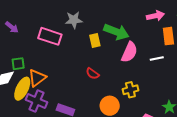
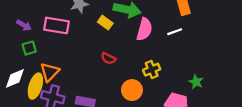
purple arrow: (12, 27) -> (24, 25), moved
yellow rectangle: (95, 41) -> (105, 23), turned -32
green square: (18, 64) -> (29, 48), moved

